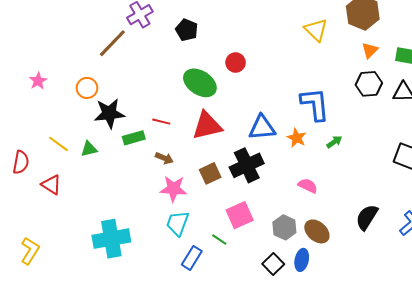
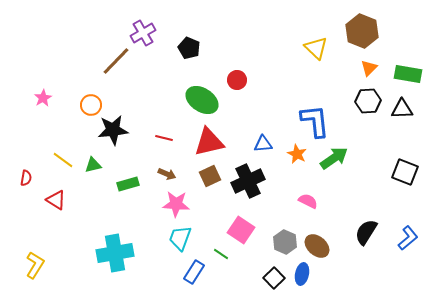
blue triangle: (262, 128) -> (263, 144), size x0.7
green rectangle: (134, 138) -> (128, 184), moved
green arrow: (334, 142) -> (334, 158), size x1.8
red semicircle: (21, 162) -> (26, 178), size x0.7
brown square: (210, 173) -> (210, 176), moved
pink square: (240, 215) -> (241, 230), turned -32

